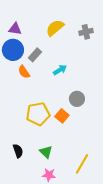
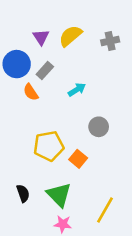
purple triangle: (15, 29) -> (41, 37), moved, turned 48
orange square: (62, 116) -> (78, 159), moved
green triangle: (46, 152) -> (59, 195), size x1.5

